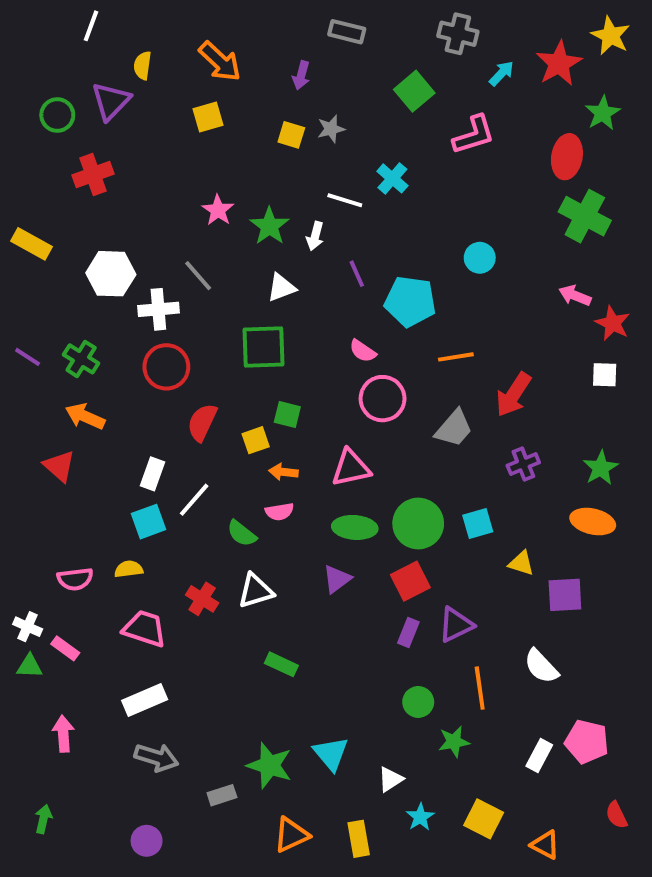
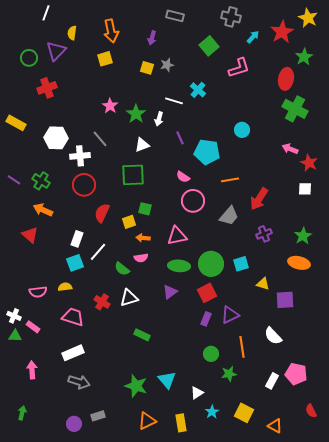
orange arrow: (220, 61) -> (111, 31), turned 35
gray rectangle: (222, 795) -> (98, 416), moved

